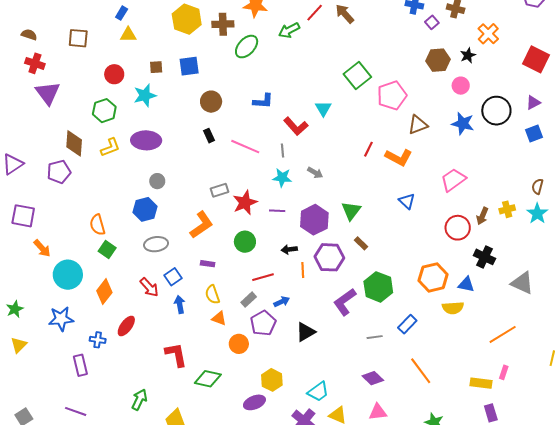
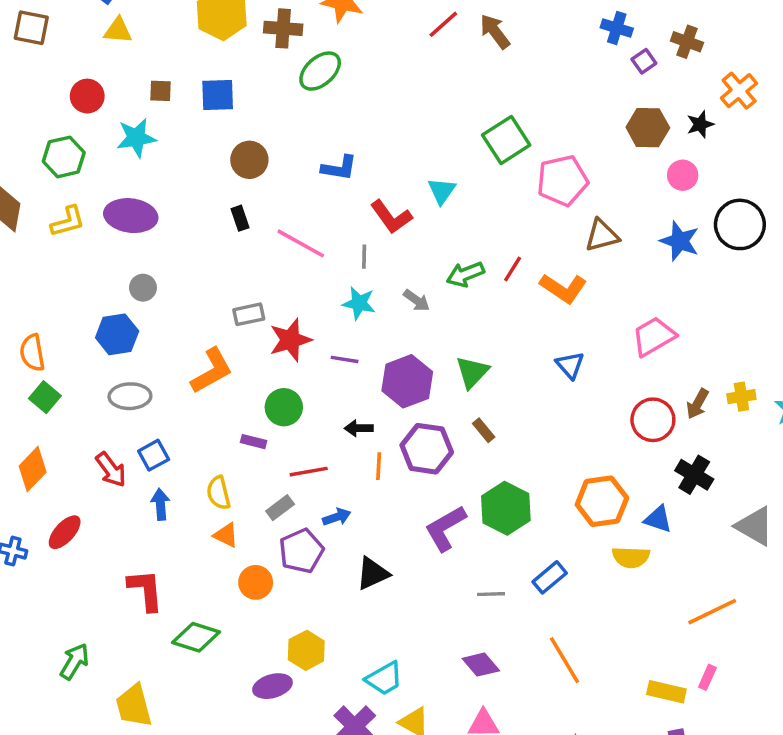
green arrow: (289, 30) -> (465, 274), moved
purple rectangle: (208, 264) -> (254, 442), moved

